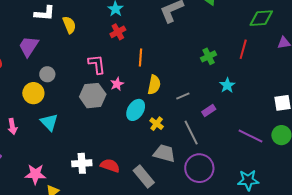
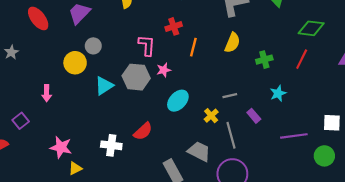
green diamond: (261, 18) -> (311, 28), moved
red cross: (118, 32) -> (174, 26), moved
yellow semicircle: (154, 85) -> (232, 43), moved
purple rectangle: (209, 110) -> (254, 116), turned 72
cyan triangle: (49, 122) -> (104, 86), moved, turned 30
yellow cross: (157, 124) -> (211, 116), moved
purple line: (250, 136) -> (294, 136), moved, turned -45
red semicircle: (110, 166) -> (143, 131), moved, turned 108

